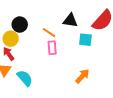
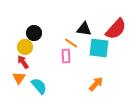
orange line: (49, 33) -> (71, 43), moved
cyan square: (85, 40) -> (99, 48), size x1.5

